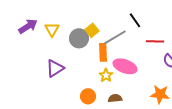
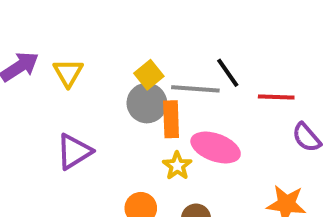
black line: (135, 20) -> (228, 73), moved
gray line: (115, 37) -> (195, 89), turned 35
gray circle: (79, 38) -> (147, 103), moved

